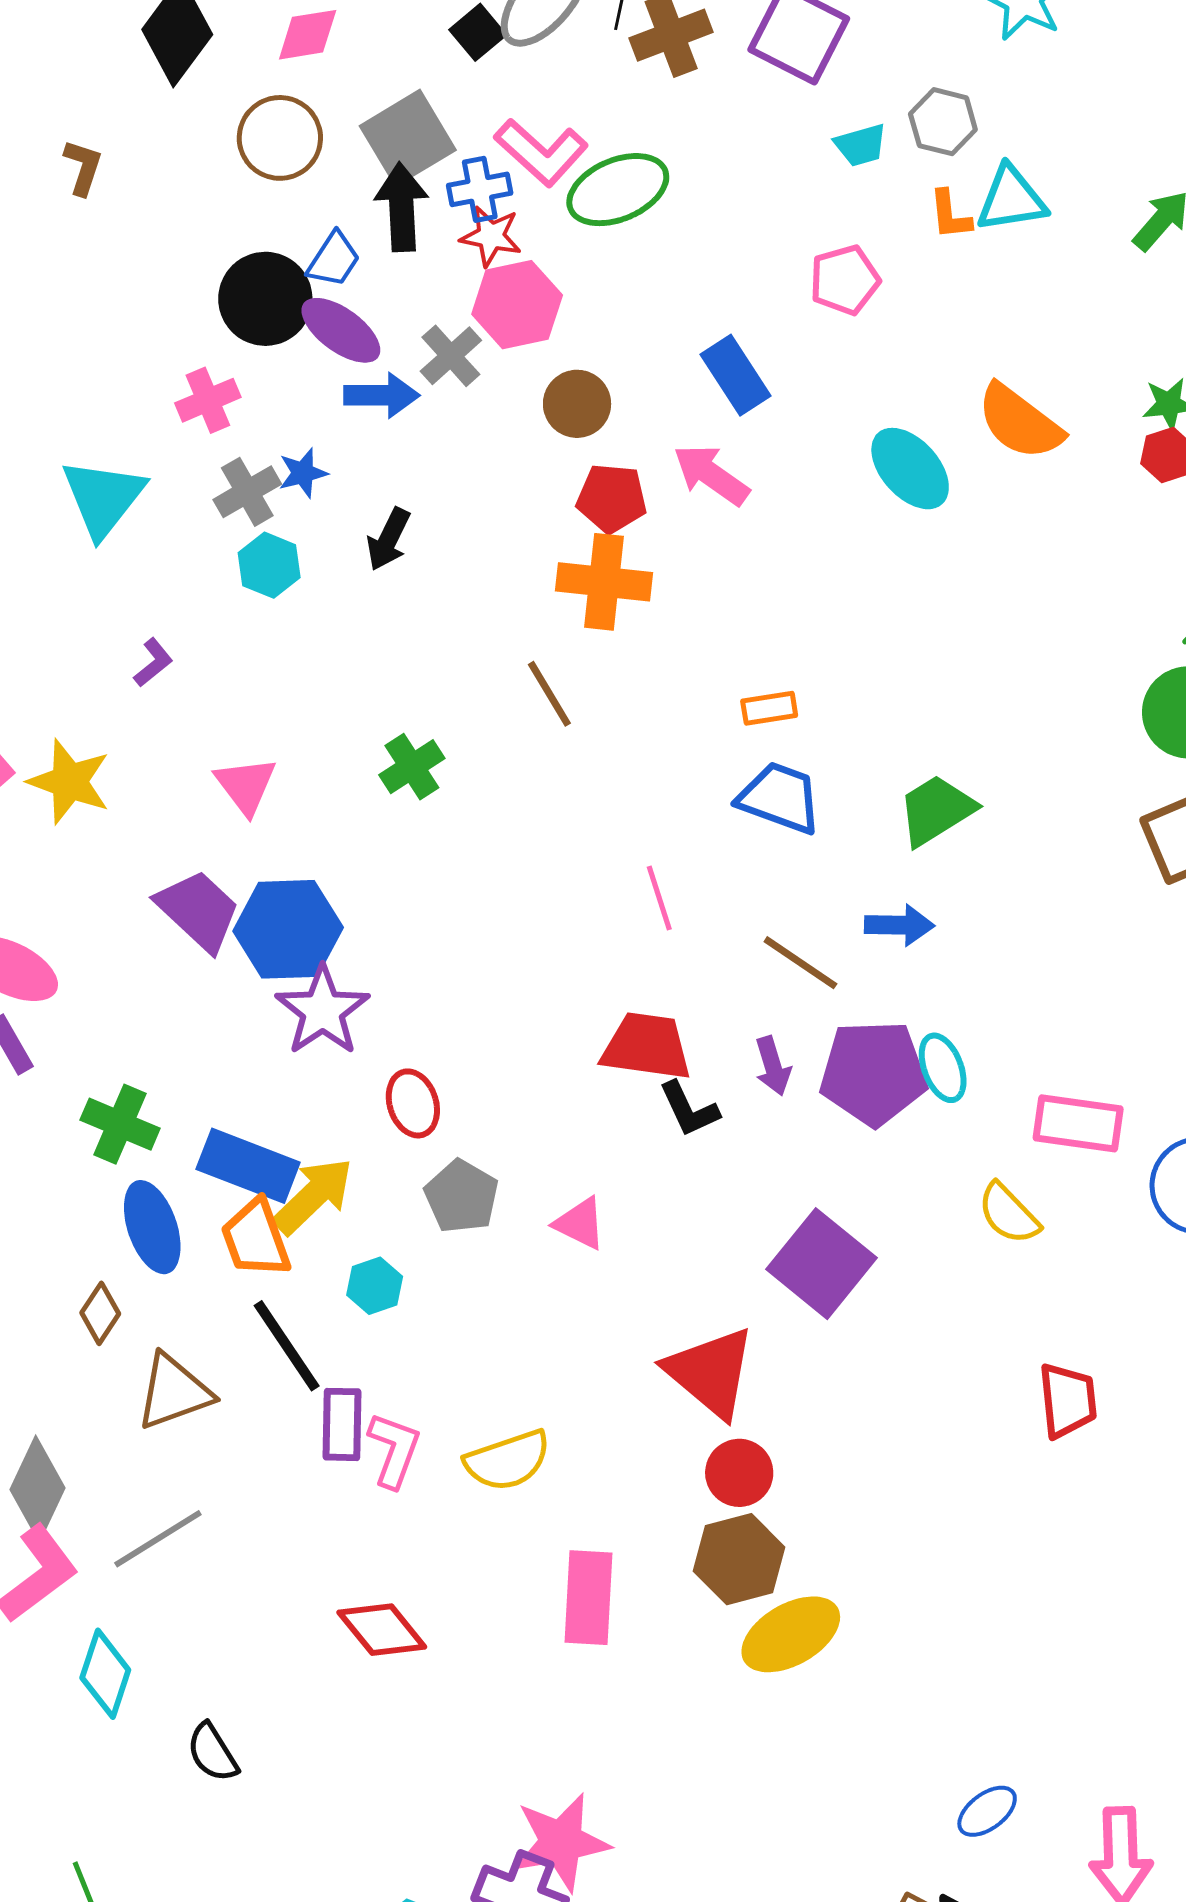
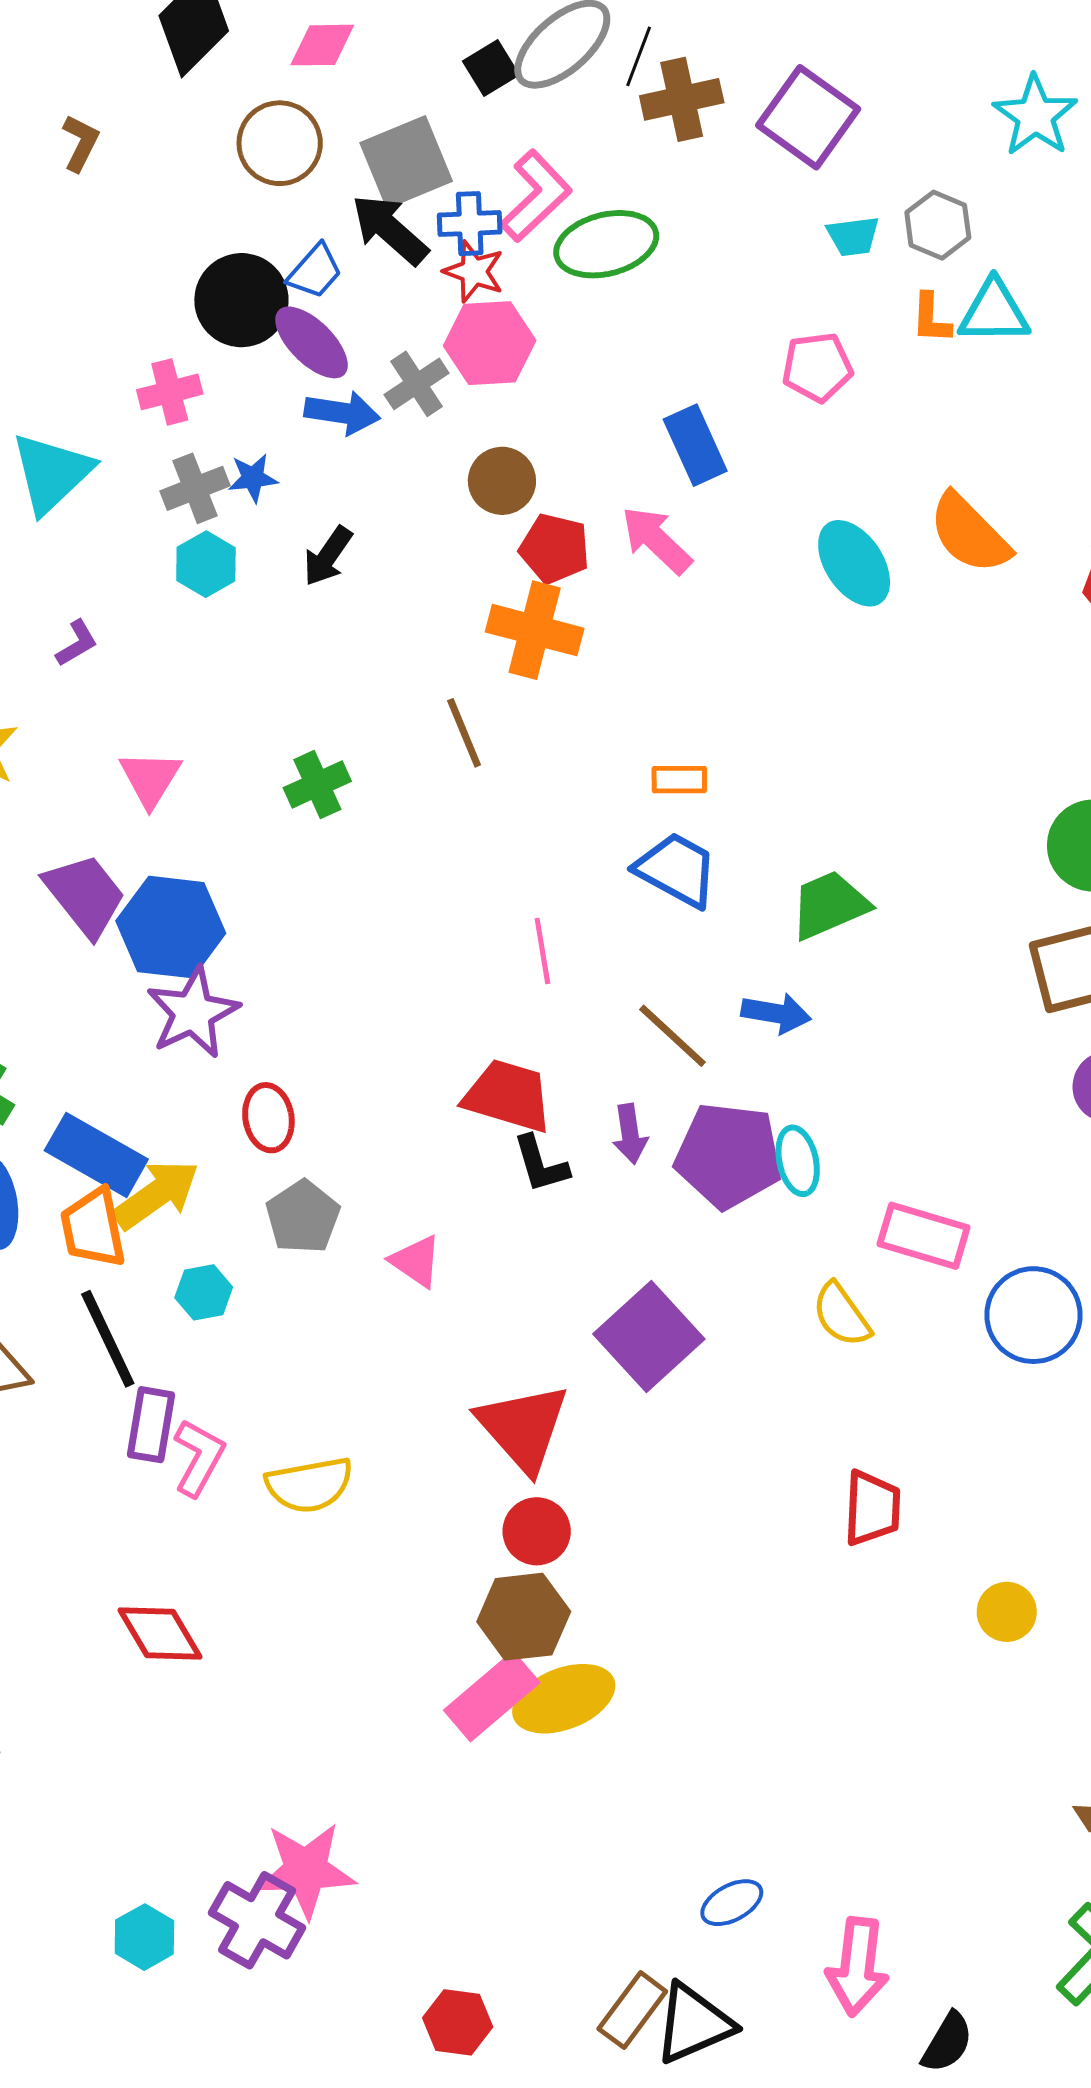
pink L-shape: (541, 152) -> (536, 196), turned -94
black arrow: (402, 207) -> (390, 230), turned -54
brown circle: (577, 404) -> (502, 481), moved
pink rectangle: (588, 1598) -> (492, 1696), moved, turned 38

